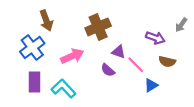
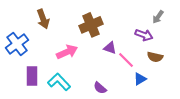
gray arrow: (181, 25) -> (158, 17), moved
blue cross: (32, 47) -> (17, 44), moved
purple semicircle: (108, 70) -> (100, 88), moved

